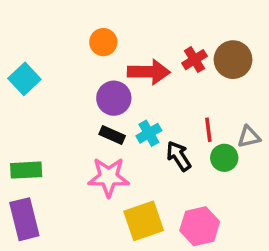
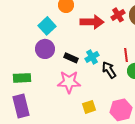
cyan square: (24, 79) -> (47, 26), moved
purple circle: (114, 98) -> (45, 49), moved
yellow square: (144, 221) -> (89, 107), size x0.6

